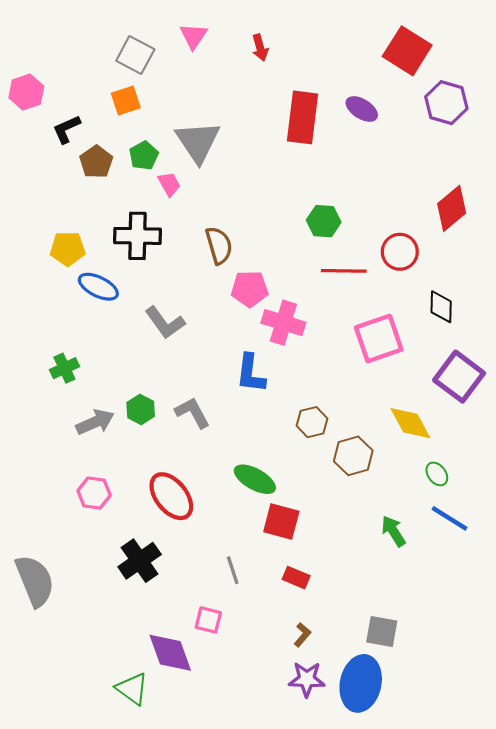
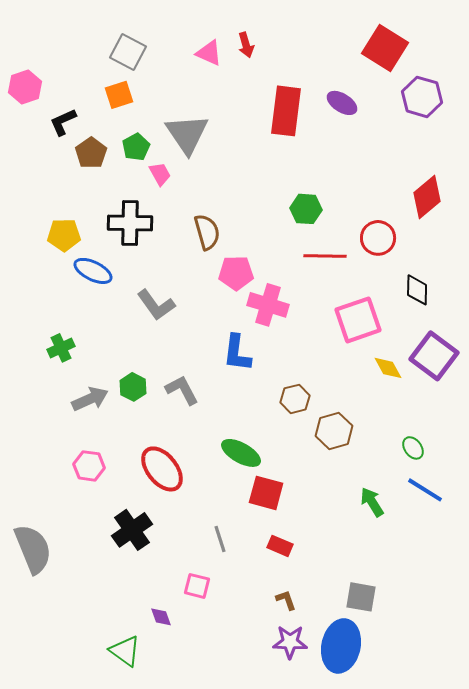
pink triangle: (194, 36) -> (209, 53), moved, turned -40
yellow diamond: (410, 423) -> (388, 368), moved, size x0.7
brown L-shape: (302, 635) -> (286, 600), turned -60
purple diamond: (170, 653) -> (161, 617), size x0.5

